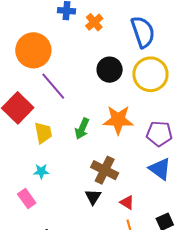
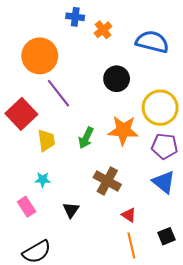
blue semicircle: (143, 32) -> (152, 42), turned -60
yellow circle: (150, 74) -> (160, 108), moved
black triangle: (93, 197) -> (71, 210), moved

